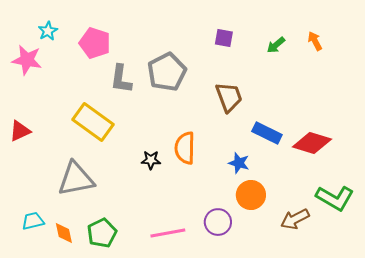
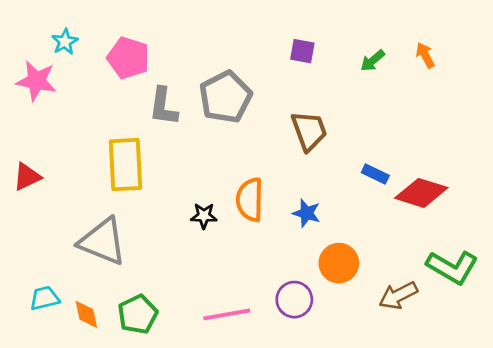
yellow rectangle: (93, 122) -> (126, 165), turned 51
blue rectangle: (267, 133) -> (375, 174), moved, size x0.7
blue star: (239, 163) -> (306, 213), moved
gray triangle: (76, 179) -> (103, 242), turned 33

